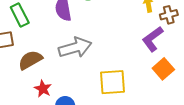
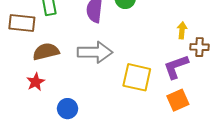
yellow square: (113, 82) -> (137, 77), moved
red star: (43, 89) -> (36, 82), moved

